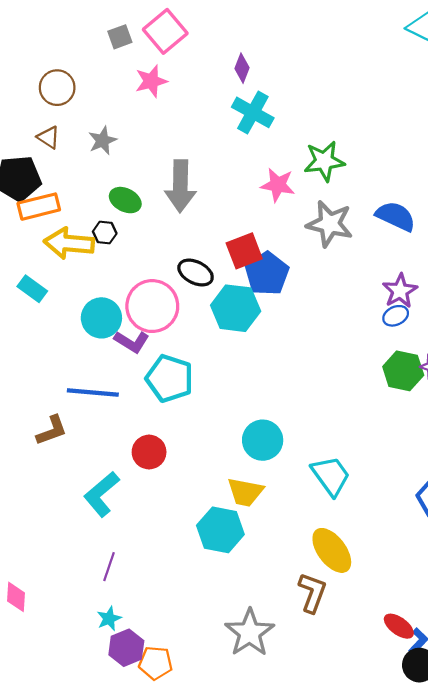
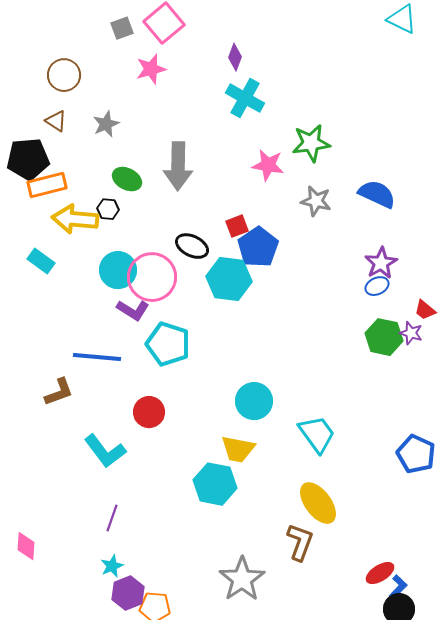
gray star: (330, 224) -> (316, 201), size x0.7
red square: (244, 251) -> (237, 226), size x0.7
cyan circle: (101, 318) -> (118, 270), moved
cyan L-shape: (101, 494) -> (105, 451), turned -87
red ellipse: (399, 626) -> (380, 573), turned -68

